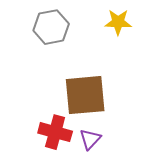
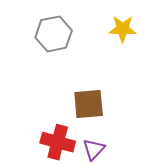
brown square: (85, 95) -> (89, 104), size x0.7

